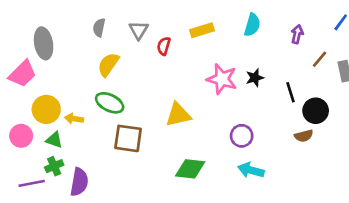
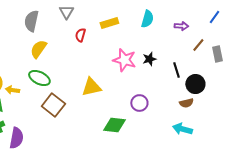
gray semicircle: (99, 28) -> (31, 21), size x1.5
gray triangle: (139, 30) -> (66, 12), moved
purple arrow: (297, 34) -> (181, 26), turned 80
brown square: (128, 138) -> (53, 105), turned 30
green diamond: (190, 169) -> (114, 125), moved
cyan arrow: (251, 170) -> (182, 129), moved

